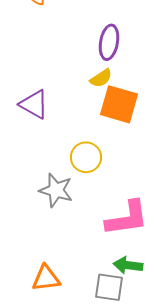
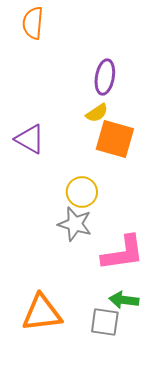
gray star: (56, 190) -> (75, 224), moved
orange triangle: (46, 278) -> (42, 313), size x1.4

